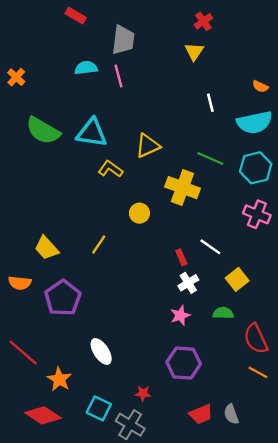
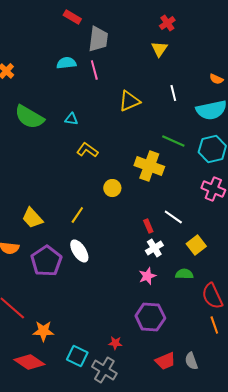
red rectangle: (76, 16) -> (72, 17), moved
cyan triangle: (92, 133) -> (71, 119), size x0.5
yellow triangle: (148, 146) -> (129, 101), moved
white ellipse: (101, 351) -> (79, 251), moved
orange line: (258, 372) -> (214, 325), turned 42
orange star: (59, 379) -> (43, 331), turned -30

